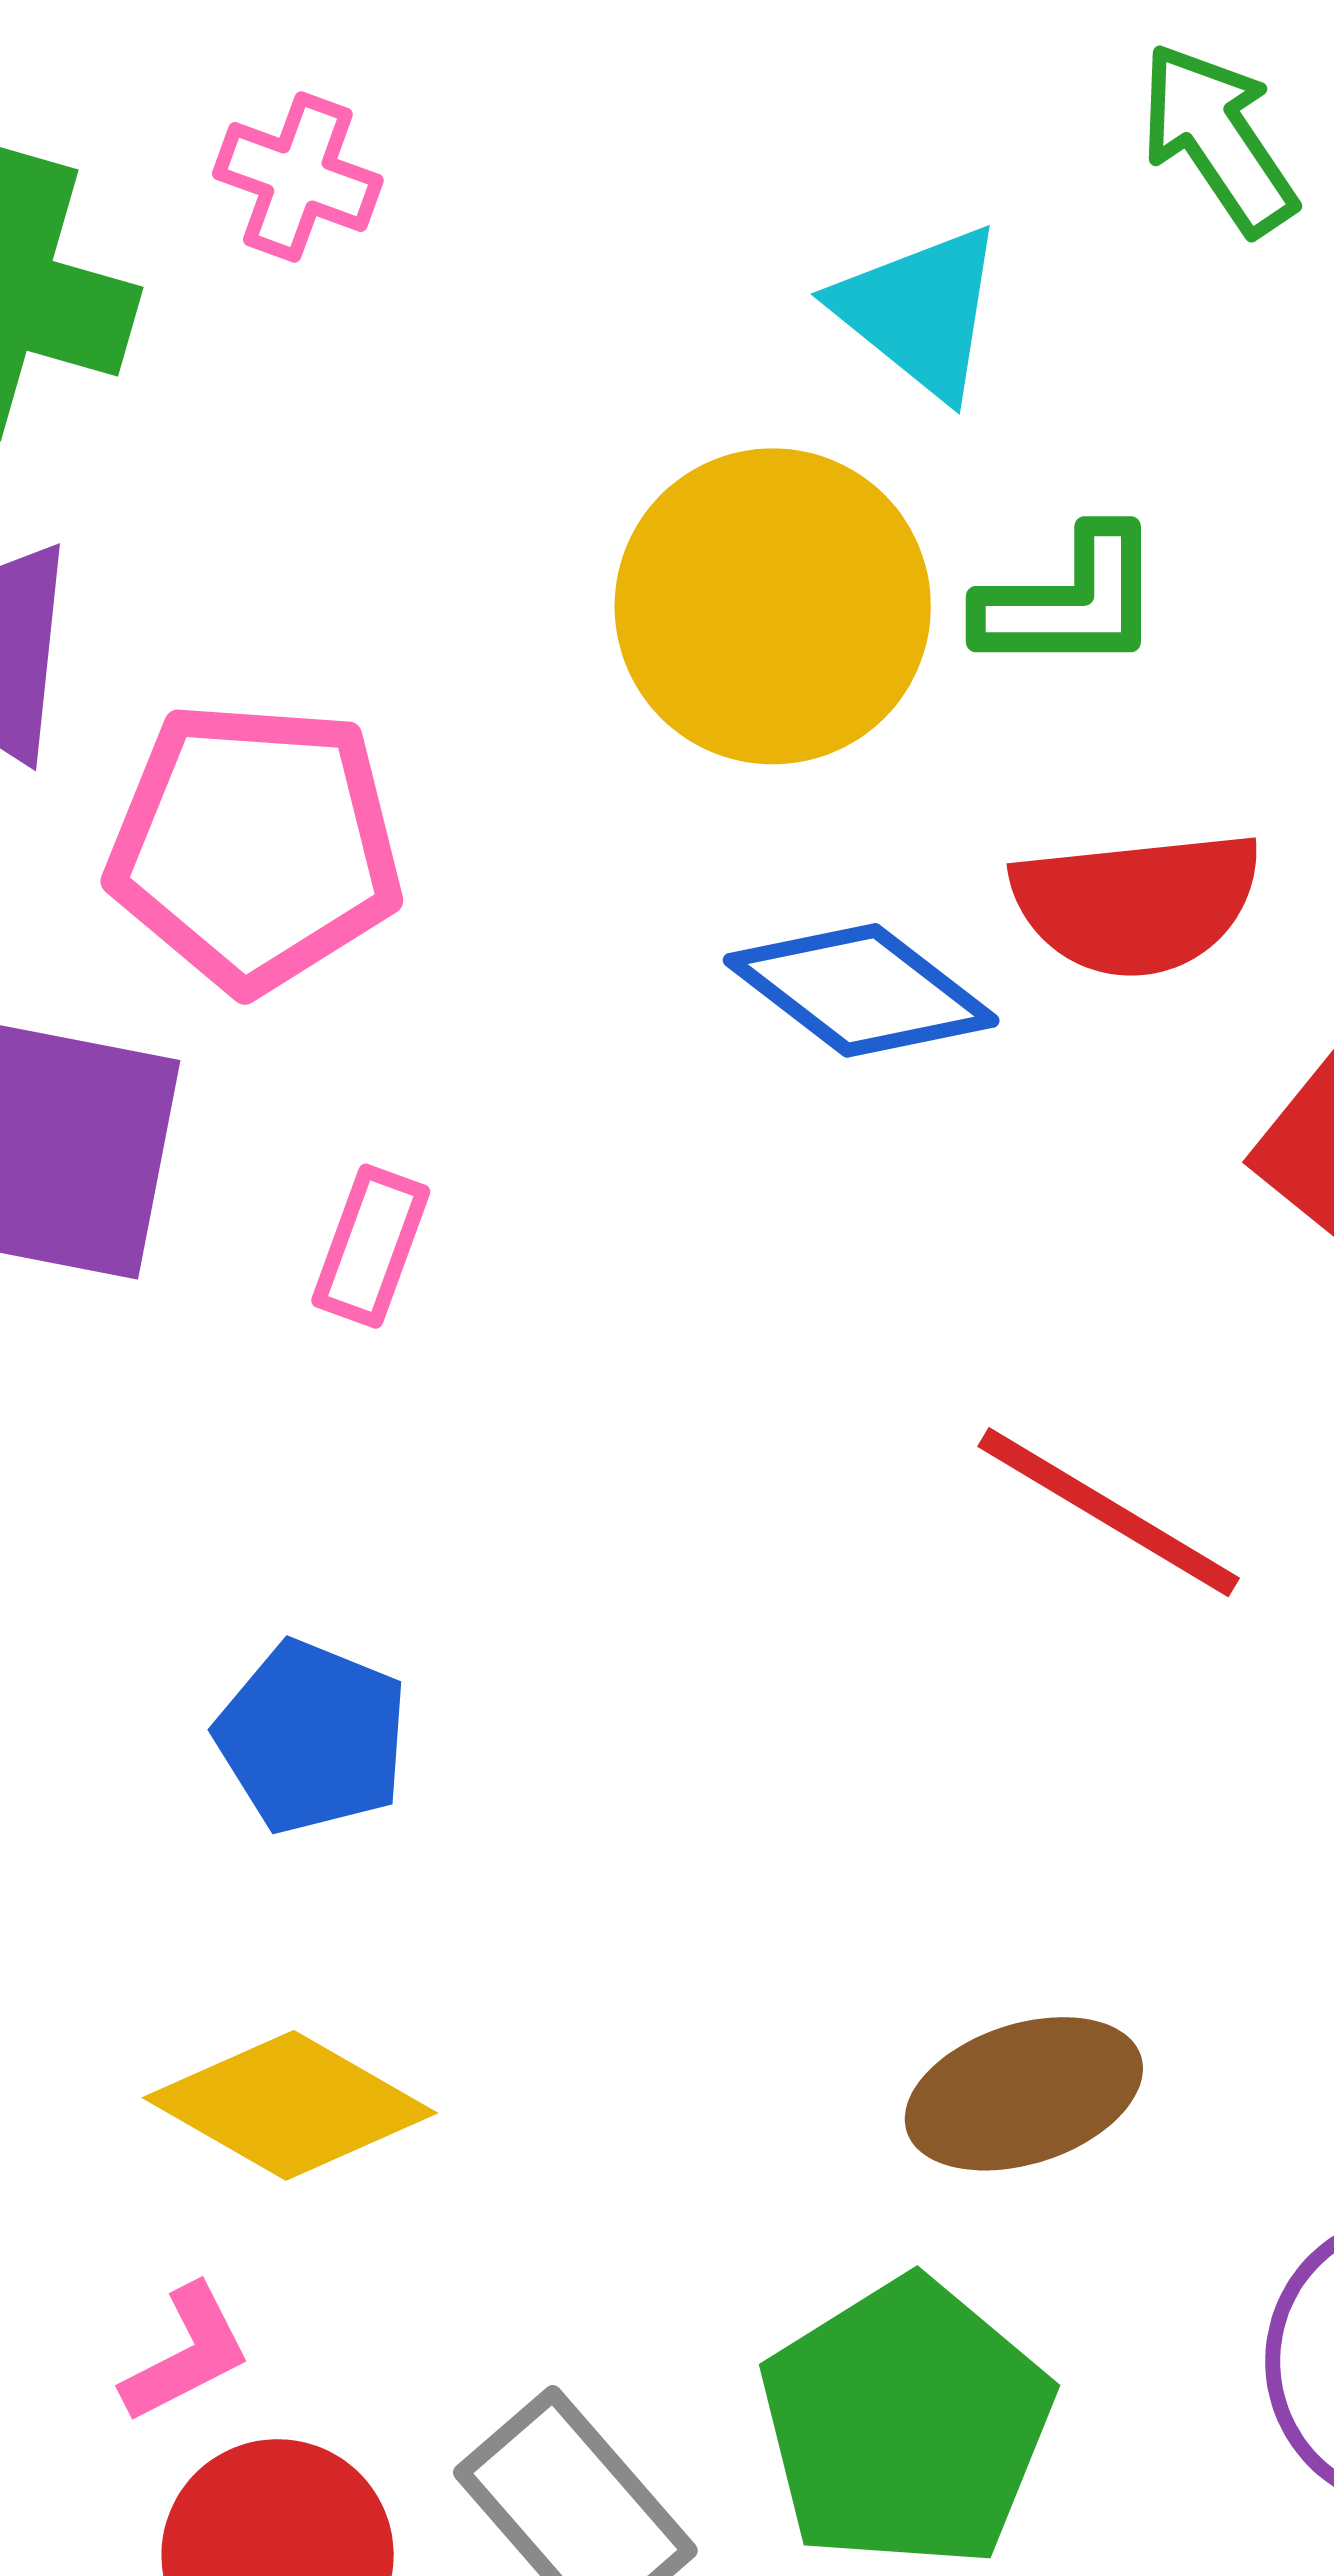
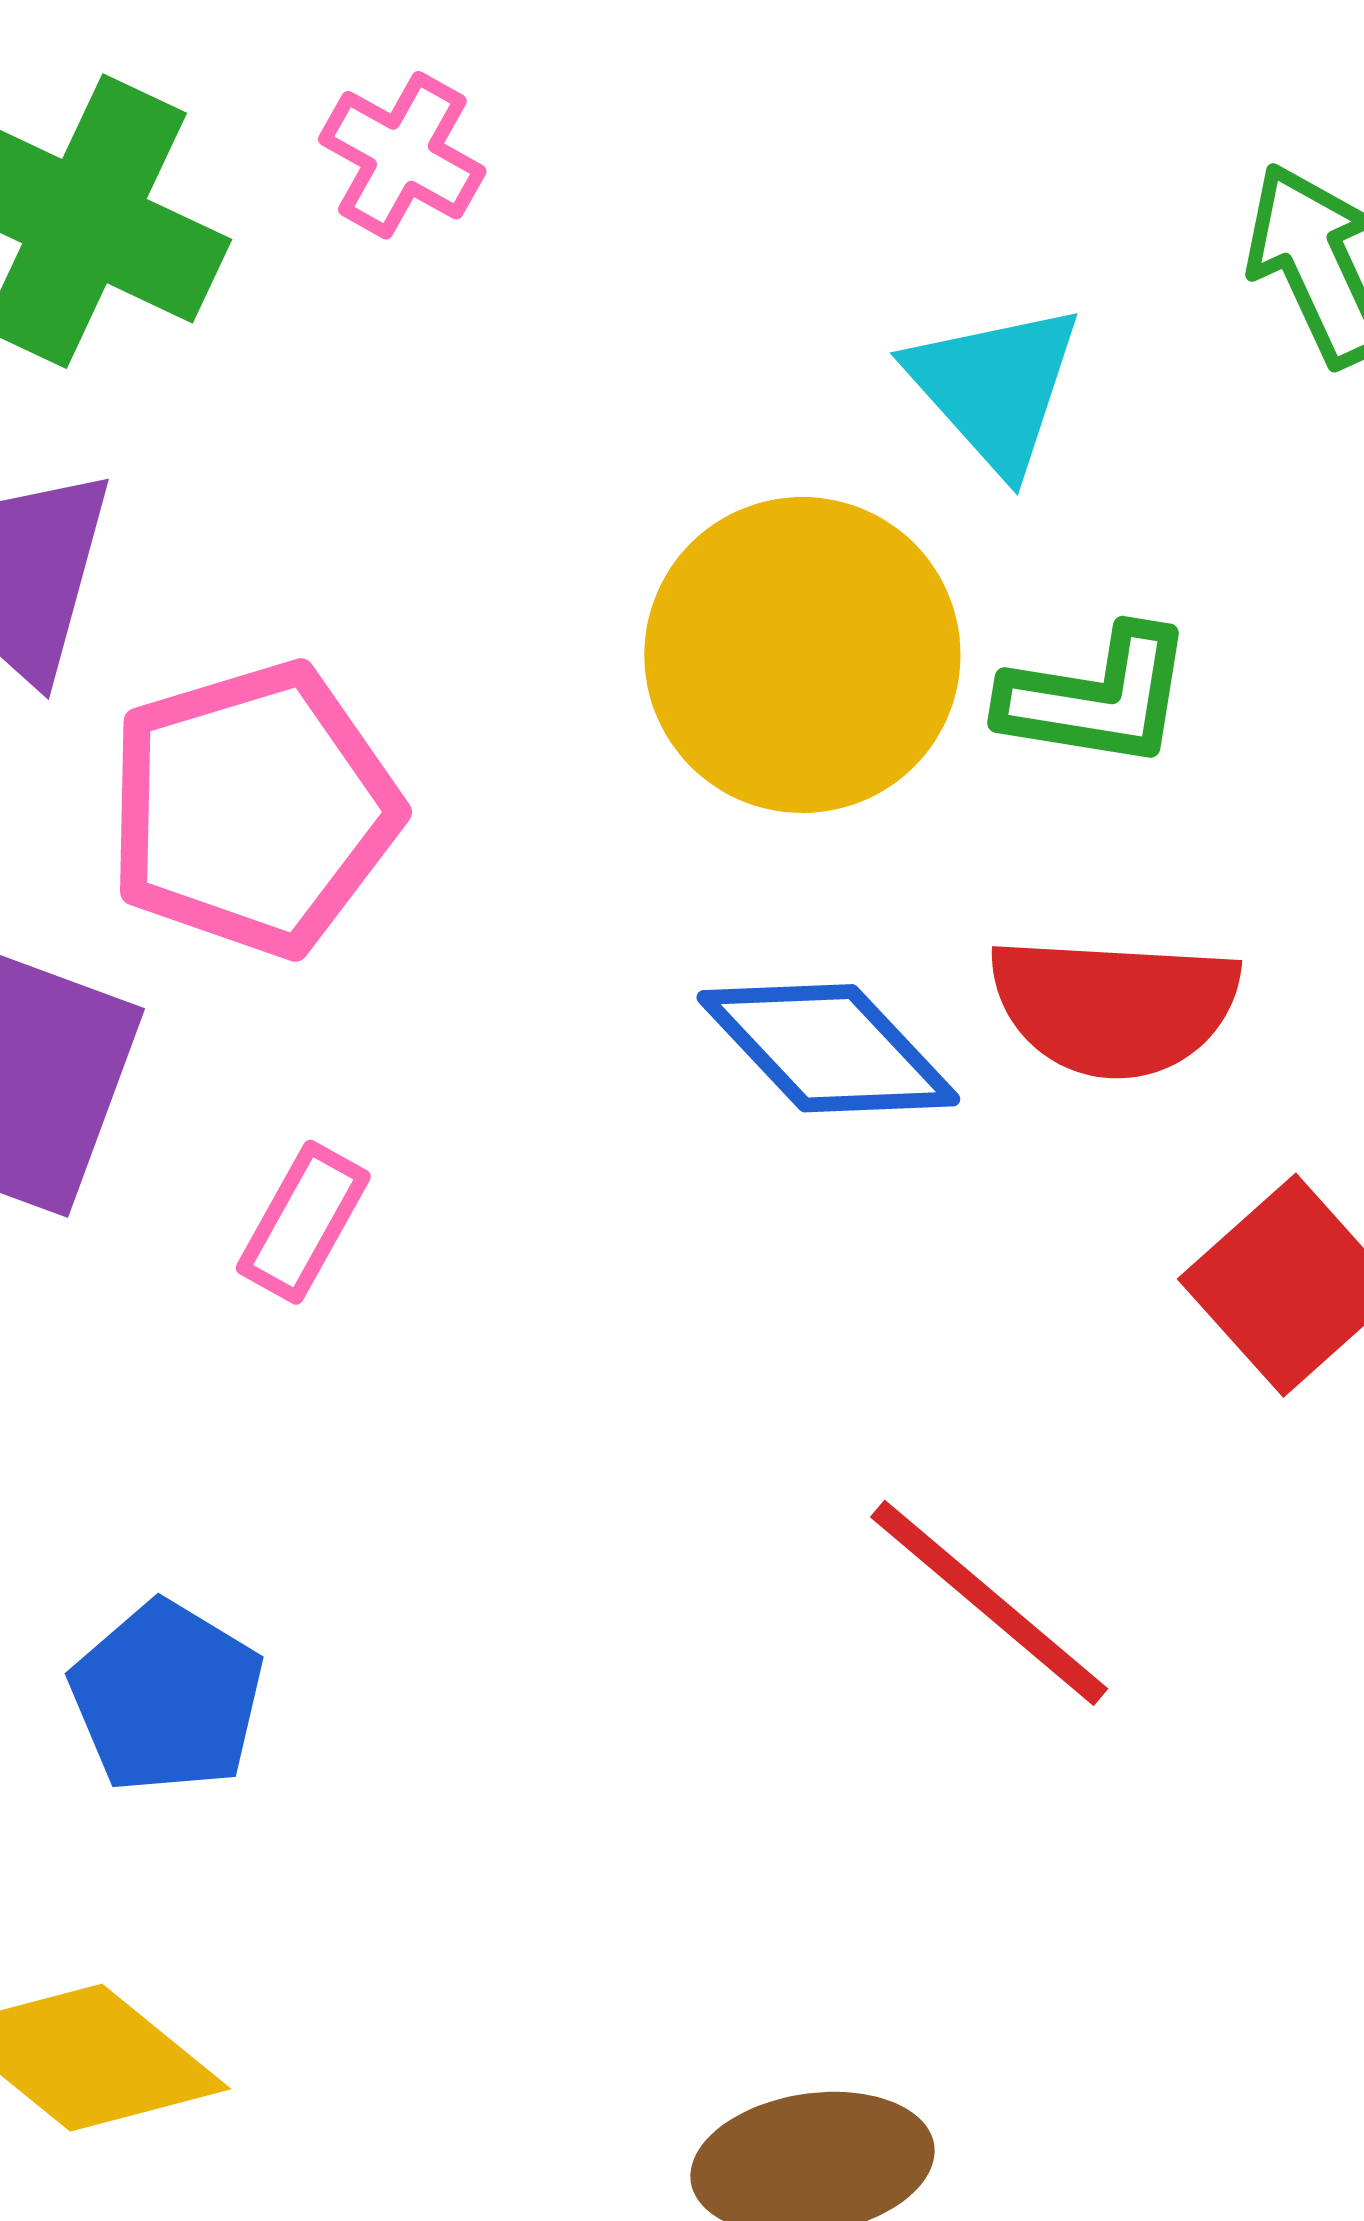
pink pentagon: (255, 846) -> (253, 809), turned -30

